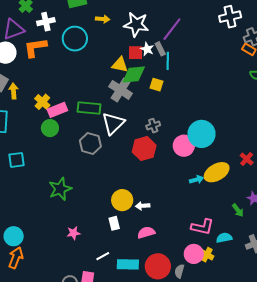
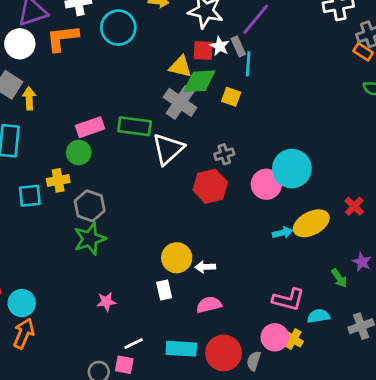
yellow cross: (42, 102) -> (58, 180), moved, turned 35
gray hexagon: (90, 143) -> (90, 206), moved
white line: (103, 256) -> (134, 343), moved

